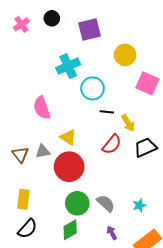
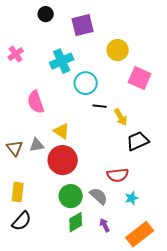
pink cross: (21, 24) -> (16, 54), moved
red semicircle: (112, 144) -> (118, 175), moved, turned 45
green diamond: (70, 230) -> (76, 222), moved

